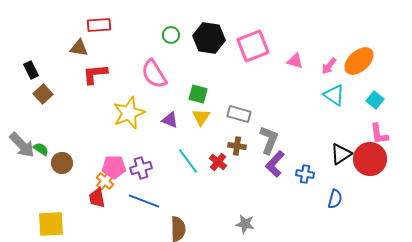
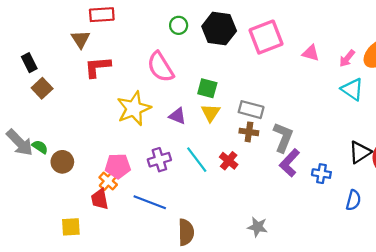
brown triangle: (79, 48) -> (80, 39), turned 48
brown cross: (237, 146) -> (249, 132), moved
purple cross: (141, 168) -> (159, 160), moved
yellow square: (51, 224) -> (71, 227), moved, size x0.7

